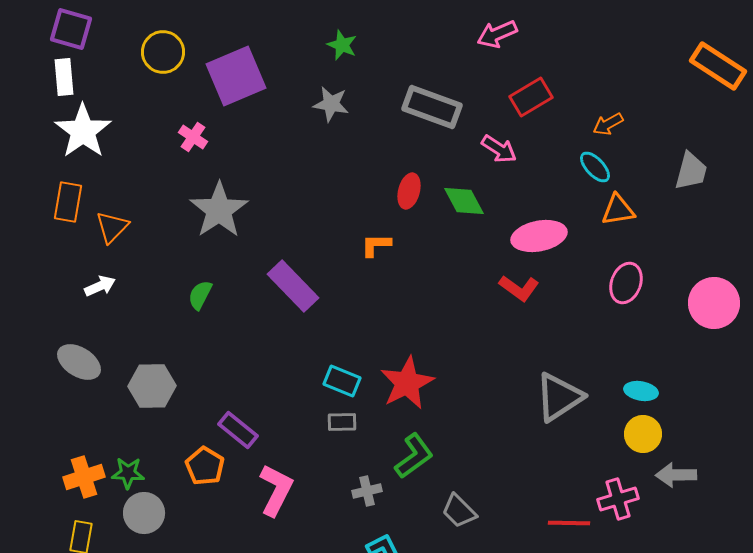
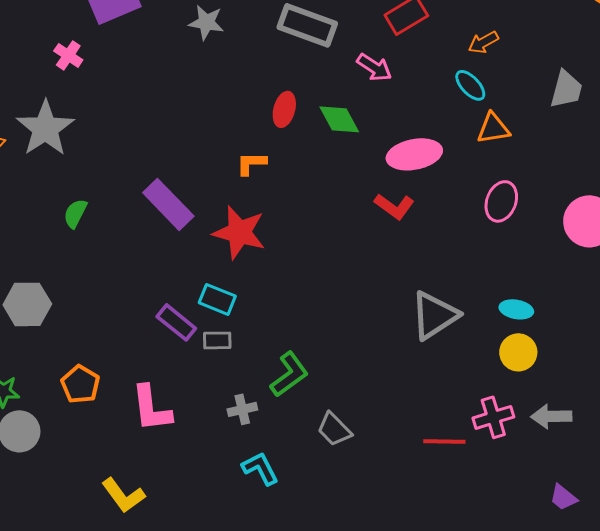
gray star: (219, 210) -> (45, 128), moved
red star: (407, 383) -> (239, 232), moved, turned -30
purple rectangle: (238, 430) -> (176, 322), moved
gray arrow: (676, 475) -> (551, 416), moved
pink L-shape: (276, 490) -> (151, 408), turned 146

